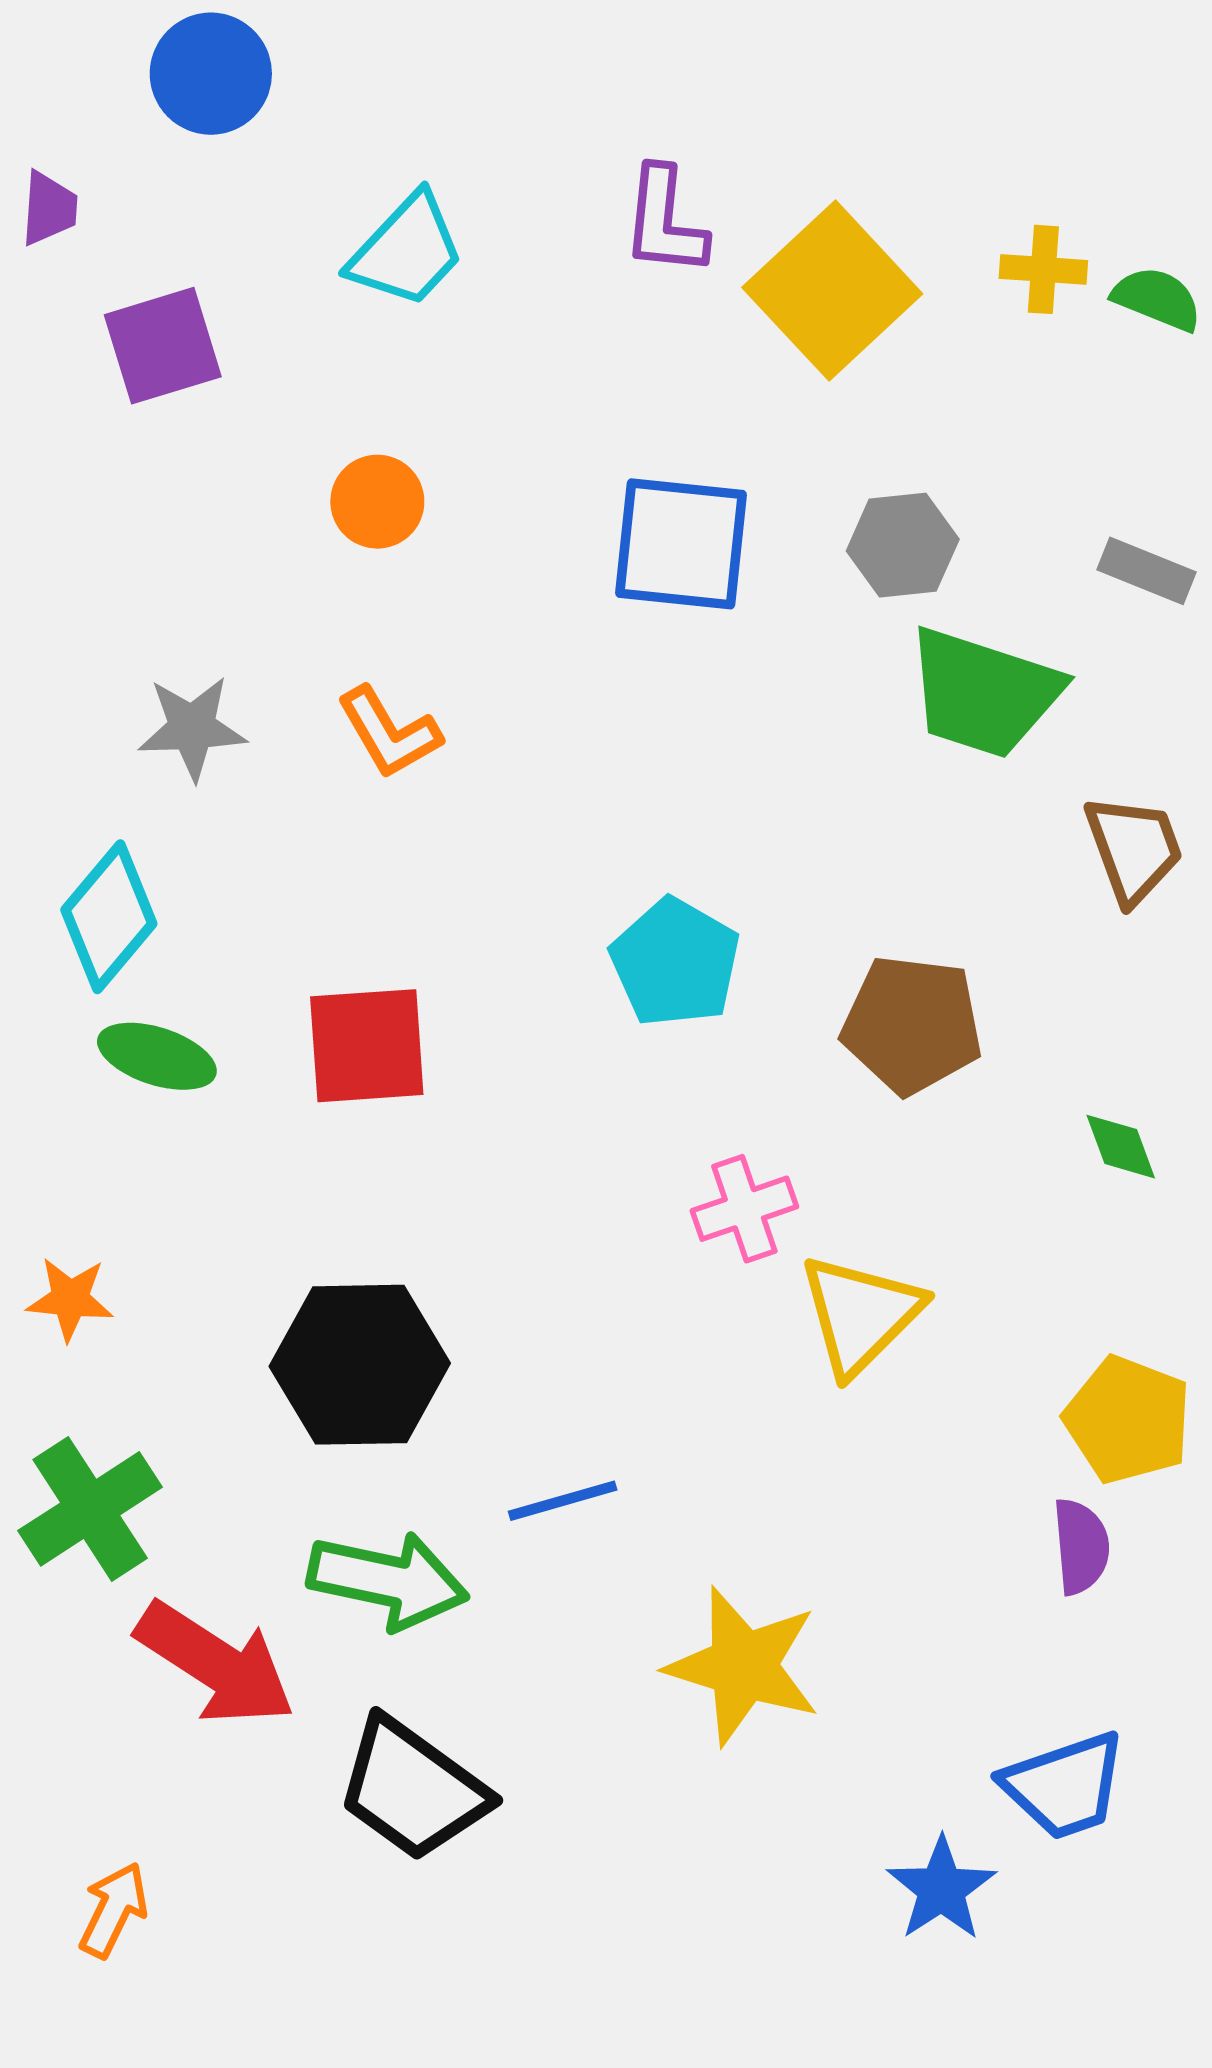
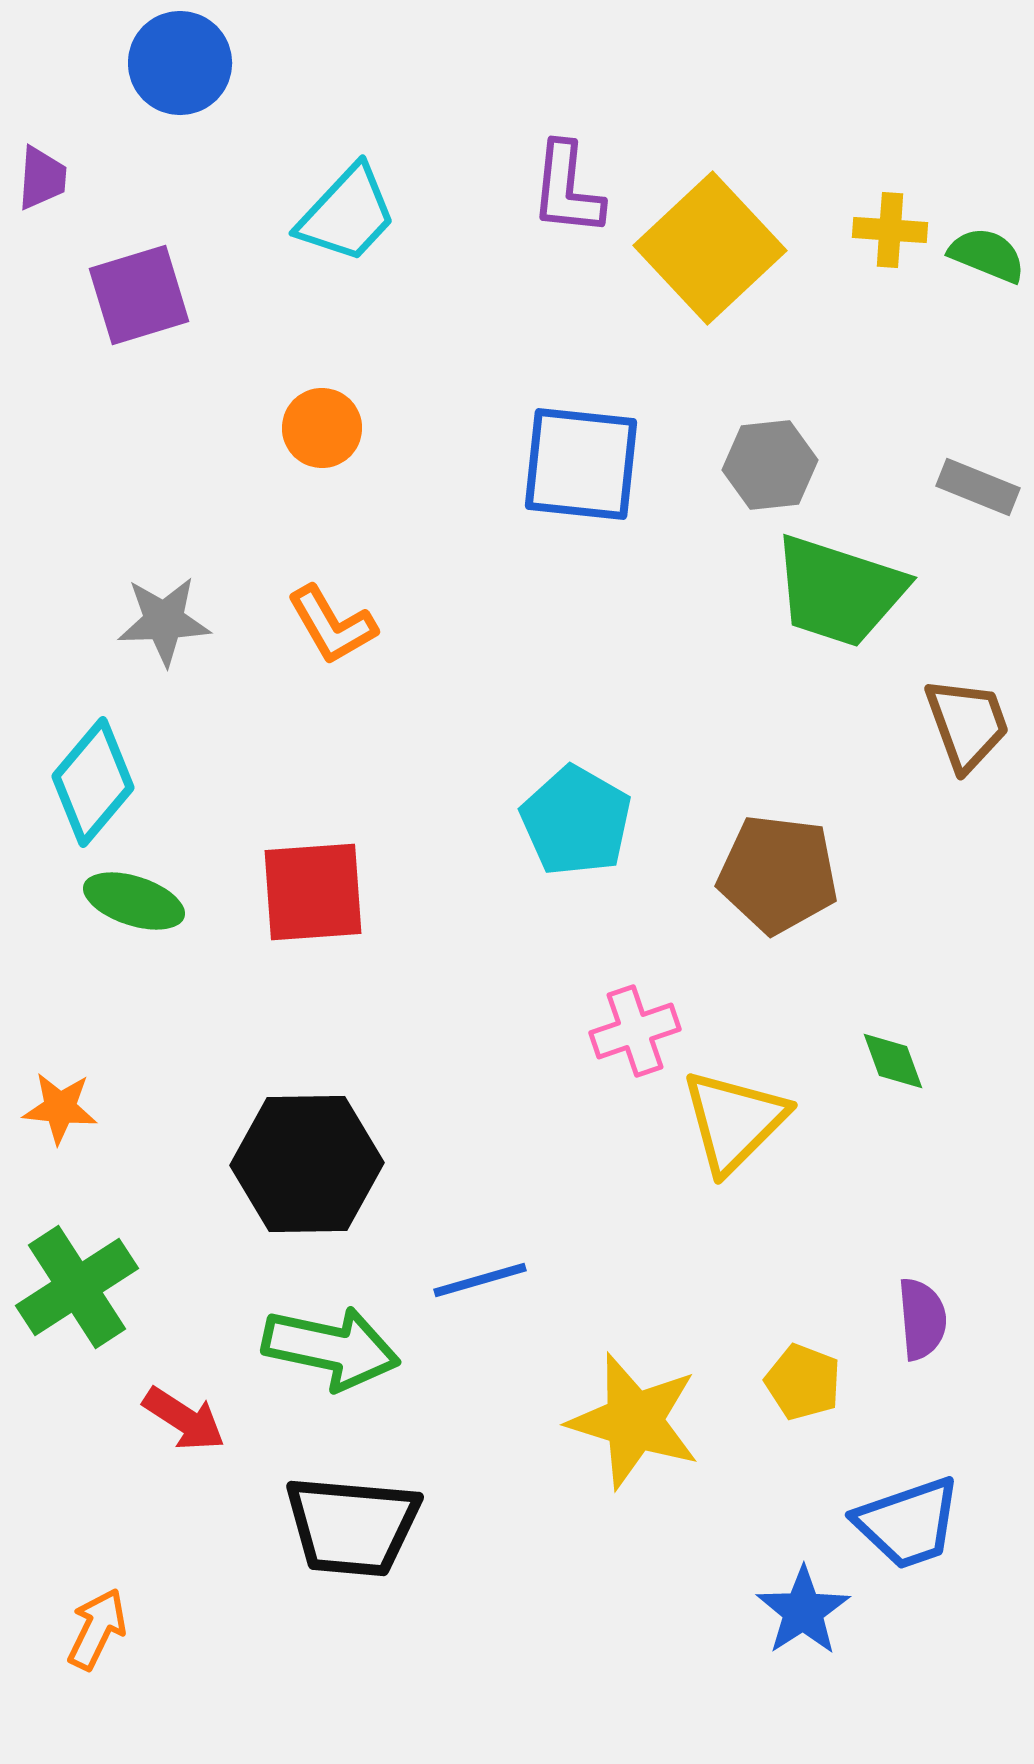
green diamond: (1121, 1147) -> (893, 1061), moved
yellow pentagon: (1128, 1420) -> (803, 1382), moved, size x0.7
red arrow: (216, 1664) -> (184, 1419), size x0.6
black trapezoid: (413, 1789) -> (352, 1526), turned -31

